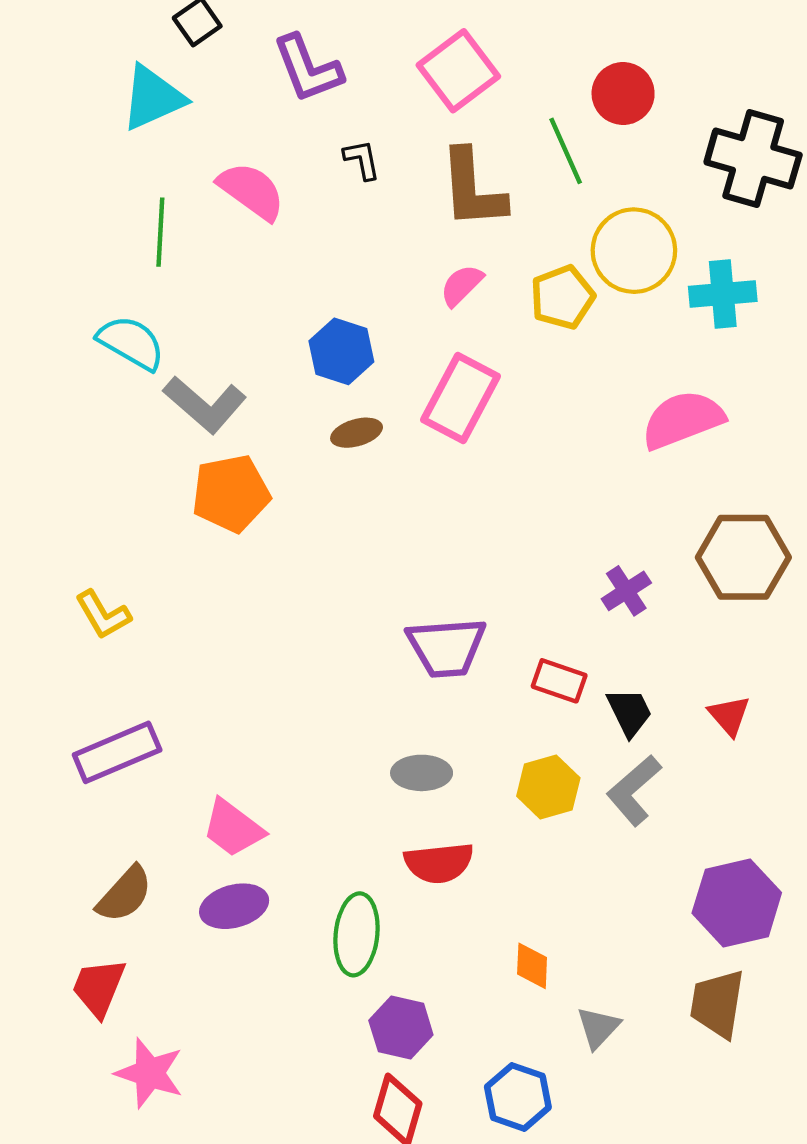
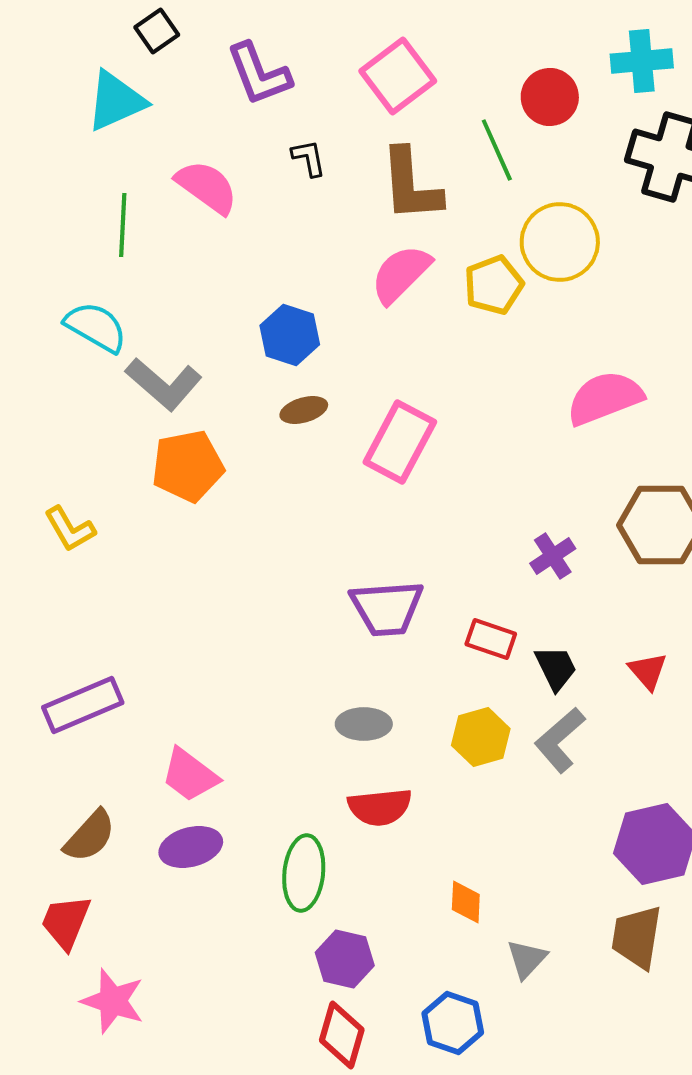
pink semicircle: (462, 285) -> (401, 274), size x1.5
cyan cross: (723, 294) -> (642, 61), moved
pink rectangle: (461, 398) -> (400, 442), moved
yellow L-shape: (103, 615) -> (70, 529), moved

